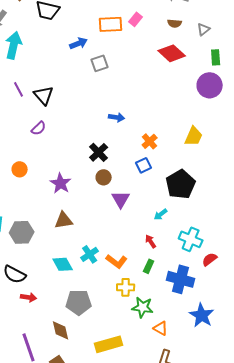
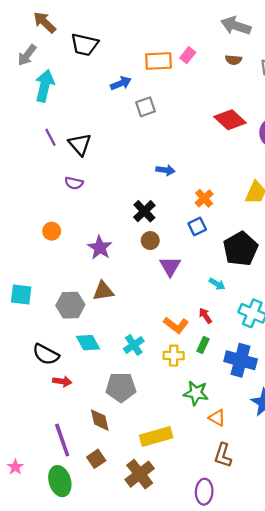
red diamond: (172, 53) -> (230, 120), moved
purple semicircle: (39, 128) -> (74, 183), turned 56
cyan arrow: (161, 214) -> (217, 284), turned -112
gray hexagon: (22, 232) -> (70, 305), moved
cyan cross: (90, 254) -> (134, 345), moved
orange L-shape: (117, 261) -> (176, 325), moved
cyan diamond: (63, 264) -> (88, 343), moved
yellow cross: (126, 287) -> (174, 356), moved

